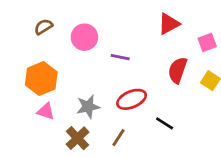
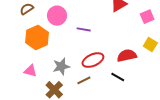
red semicircle: (178, 70) -> (127, 56), moved, turned 60
orange hexagon: (41, 79) -> (37, 37), moved
brown line: (118, 138) -> (84, 80), moved, turned 32

